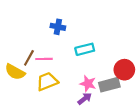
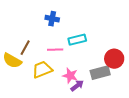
pink line: (44, 59) -> (55, 50), moved
pink star: (88, 84) -> (70, 76), moved

